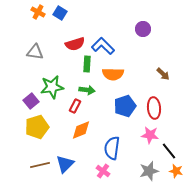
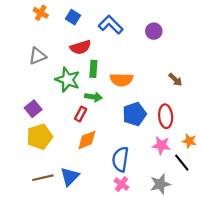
blue square: (60, 13) -> (73, 17), moved
blue L-shape: (103, 46) -> (111, 25), moved
gray triangle: (35, 52) -> (37, 56), turned -30
green star: (52, 87) -> (68, 80), moved, turned 30
pink cross: (103, 171) -> (121, 184), moved
orange star: (176, 171) -> (189, 141), moved

